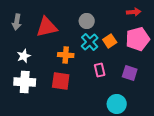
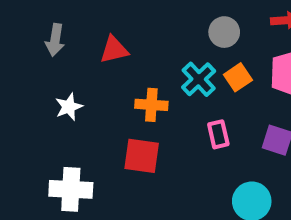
gray circle: (87, 21) -> (224, 32), moved
red triangle: (47, 27) -> (114, 50), size x0.7
white cross: (25, 82) -> (71, 189), moved

